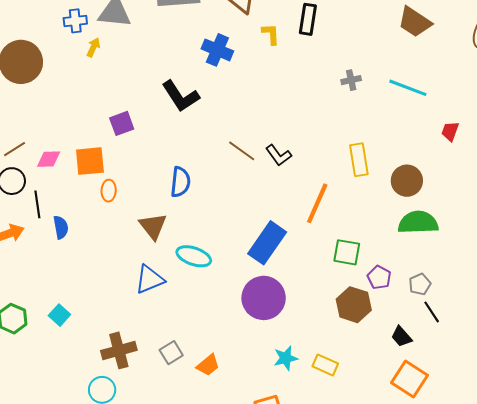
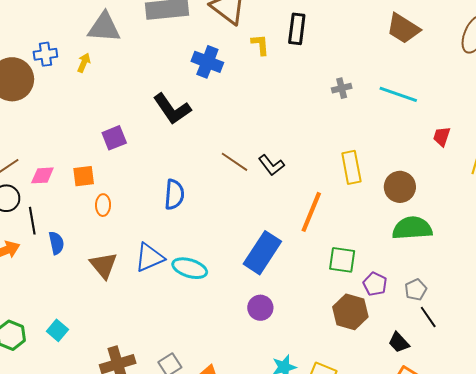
blue cross: (75, 21) -> (45, 54), moved
orange square: (90, 161) -> (84, 176), size x0.7
brown triangle: (153, 226) -> (104, 265), moved
blue triangle: (150, 279) -> (149, 257), moved
purple circle: (264, 298) -> (260, 308), size x0.6

